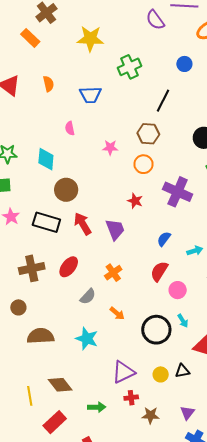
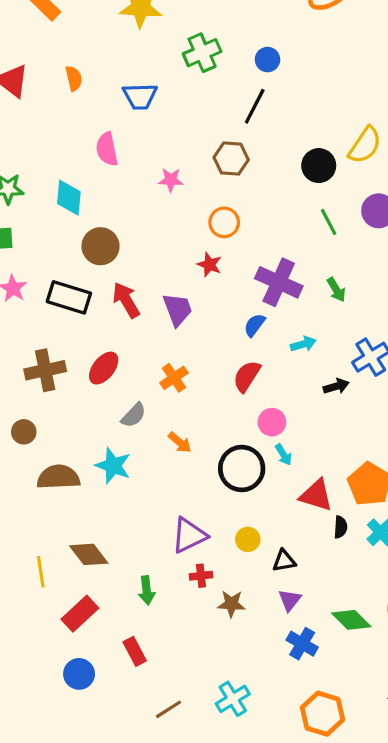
blue circle: (184, 64) -> (267, 60), moved
pink semicircle: (70, 128) -> (107, 149), size x1.5
orange circle: (143, 164) -> (224, 222), moved
purple cross: (178, 192) -> (279, 282), moved
pink circle: (178, 290) -> (272, 422), moved
cyan star: (87, 339) -> (113, 466), moved
black triangle: (182, 371) -> (284, 561), moved
green arrow: (97, 407) -> (147, 590), turned 84

